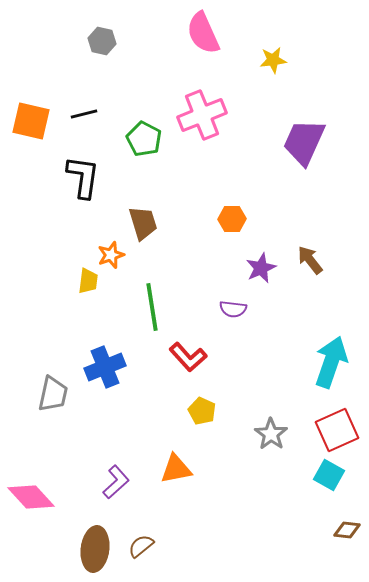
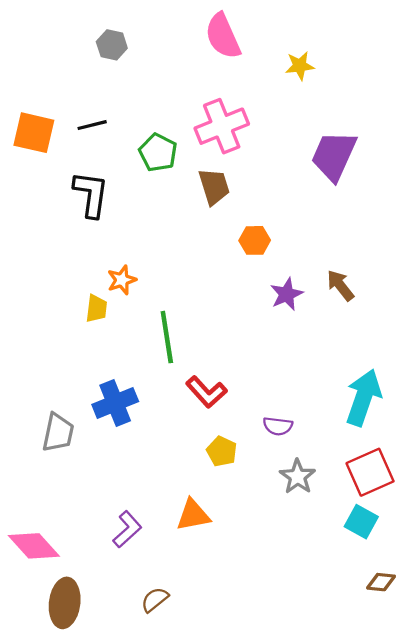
brown trapezoid: (143, 223) -> (214, 187), moved
purple semicircle: (233, 309) -> (278, 426), moved
brown ellipse: (95, 549) -> (65, 603), moved

